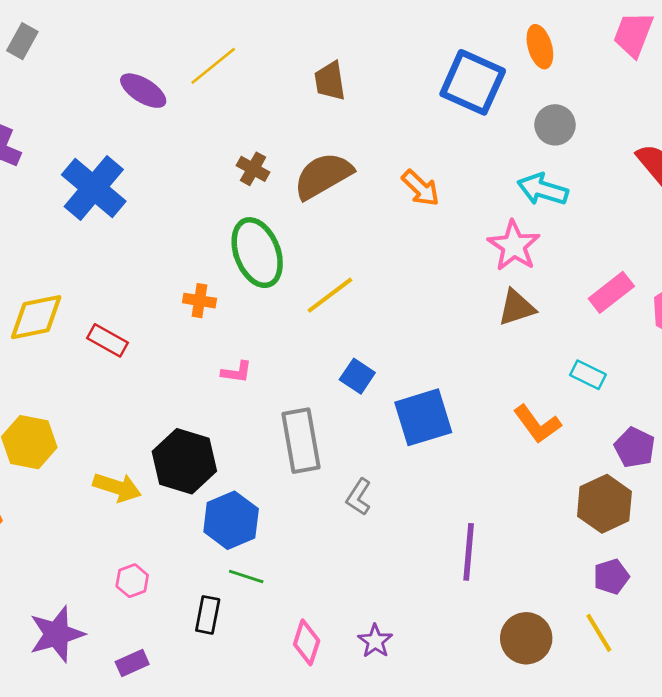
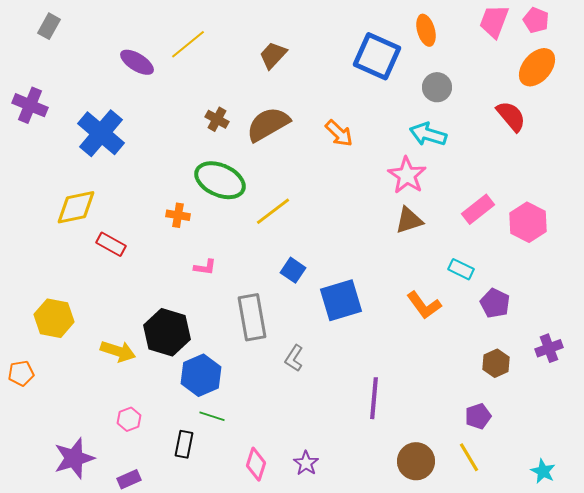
brown trapezoid: (330, 81) -> (273, 55), turned 52
green ellipse: (257, 253) -> (220, 180), turned -45
yellow diamond: (36, 317) -> (76, 207), moved
purple pentagon: (635, 447) -> (495, 303), moved
brown hexagon: (604, 504) -> (496, 363), moved, size x0.7

